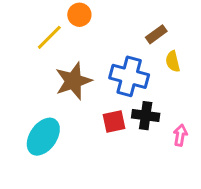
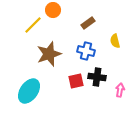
brown rectangle: (156, 34) -> (88, 23), moved
blue cross: (129, 76) -> (86, 51), size x0.7

